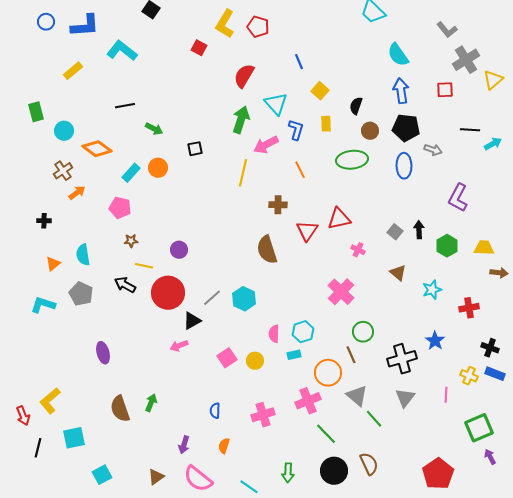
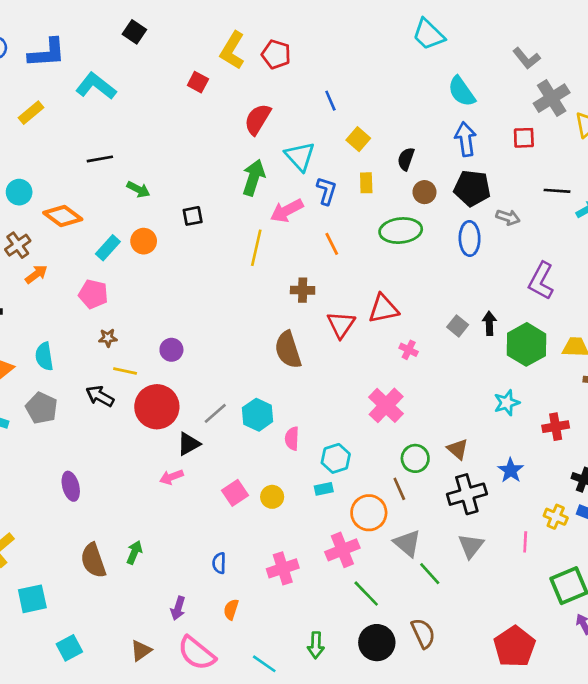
green hexagon: (447, 246) -> (527, 344), size x1.4
brown triangle: (398, 273) -> (458, 449), moved
pink semicircle: (274, 334) -> (292, 439), moved

